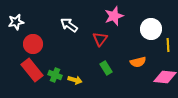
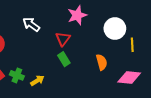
orange semicircle: (138, 62) -> (102, 62), turned -91
green rectangle: (106, 68) -> (64, 59), moved
yellow arrow: (75, 80) -> (37, 81), turned -48

